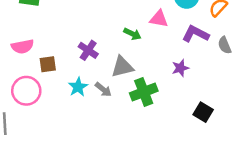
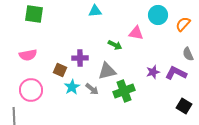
purple L-shape: (195, 34) -> (176, 73), moved
purple cross: (88, 50) -> (80, 58), turned -35
brown square: (48, 64) -> (60, 70), moved, turned 32
black square: (203, 112) -> (184, 106), moved

